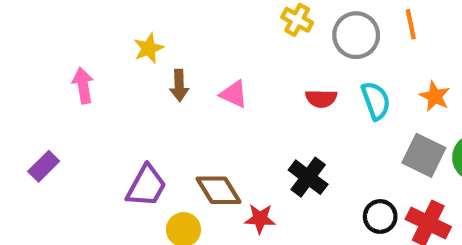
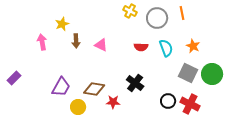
pink arrow: (83, 85) -> (42, 42), moved
brown diamond: (218, 190) -> (94, 89), turned -50

